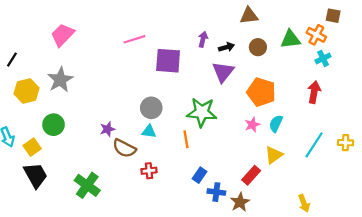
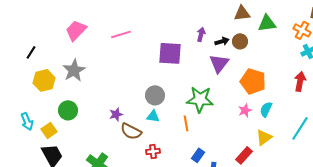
pink line: (134, 39) -> (121, 34), moved
green triangle: (290, 39) -> (267, 23), moved
brown circle: (258, 47) -> (240, 41), moved

